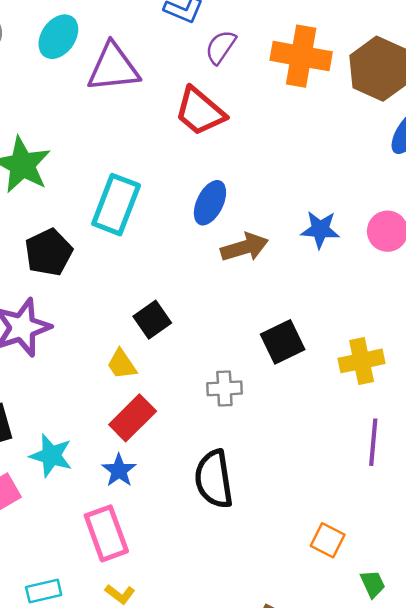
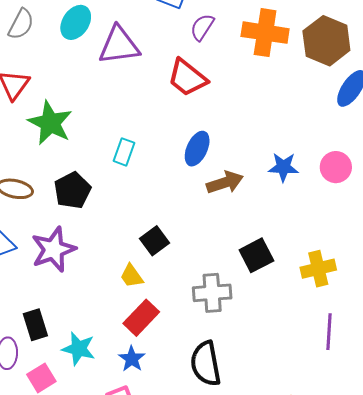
cyan rectangle: (116, 205) -> (124, 152), size x0.6
gray cross: (224, 388) -> (212, 293), size x1.4

